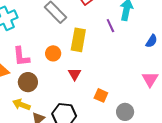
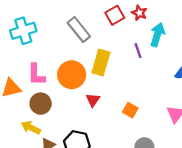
orange circle: (53, 53) -> (72, 75), size x1.6
orange square: (101, 95) -> (130, 110), moved

